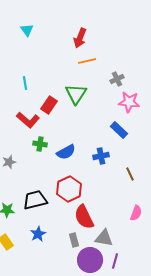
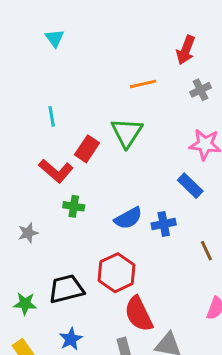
red arrow: (80, 38) -> (186, 50), moved
gray cross: (117, 79) -> (201, 90), moved
blue semicircle: (66, 152) -> (128, 218), moved

